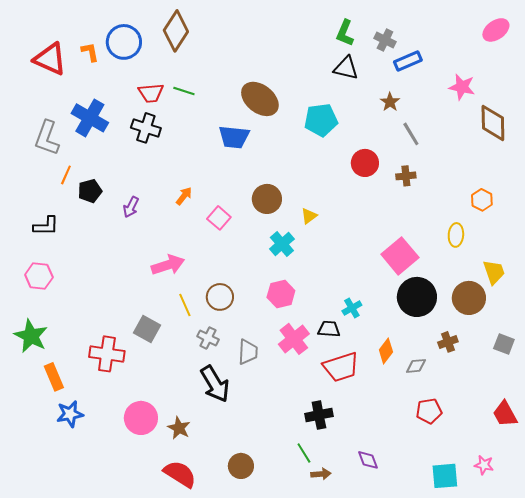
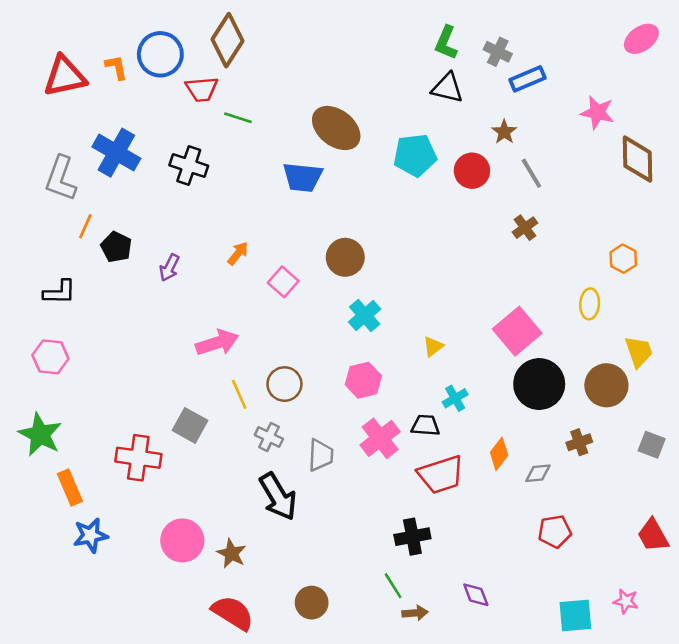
red triangle: (50, 59) -> (65, 76), turned -36
red trapezoid: (151, 93) -> (202, 89), moved
red circle: (365, 163) -> (472, 171), moved
brown cross: (406, 176) -> (525, 228), turned -30
black pentagon: (90, 191) -> (116, 247), turned -30
yellow triangle: (309, 216) -> (433, 347), moved

